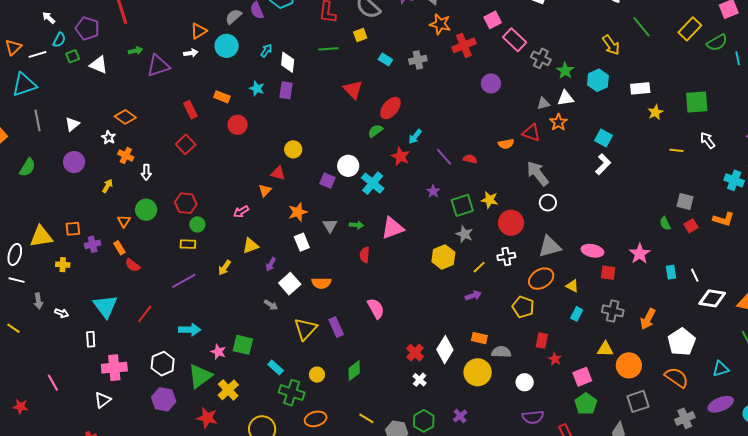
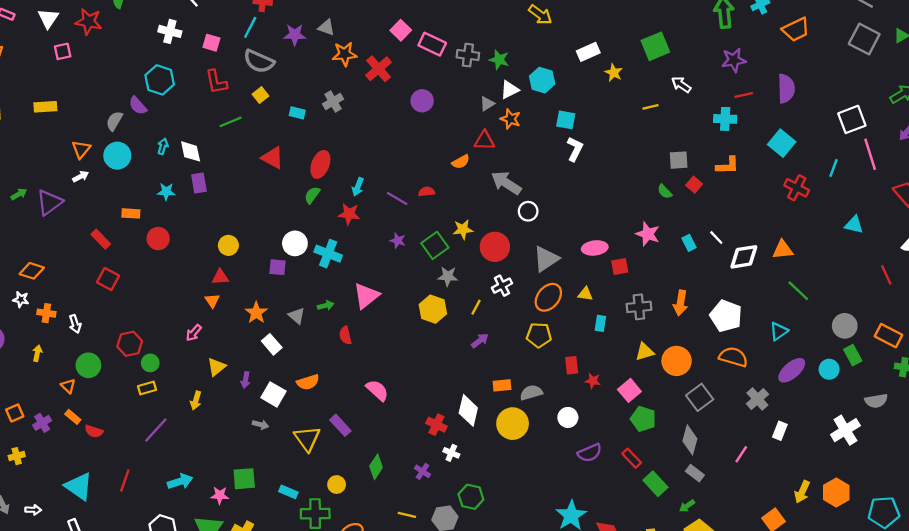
cyan hexagon: (598, 80) -> (542, 80), moved
purple cross: (460, 416) -> (422, 471), moved

